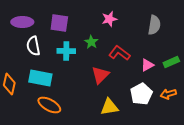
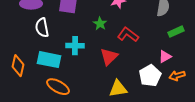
cyan cross: (66, 51) -> (75, 46), moved
green rectangle: (171, 62) -> (176, 32), moved
pink triangle: (147, 65) -> (165, 57), moved

